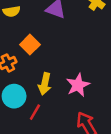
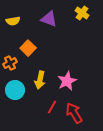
red line: (35, 112) -> (52, 107), moved

